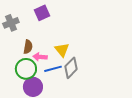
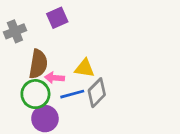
brown semicircle: (28, 47) -> (38, 64), size x1.5
yellow triangle: (62, 50) -> (85, 68), turned -42

